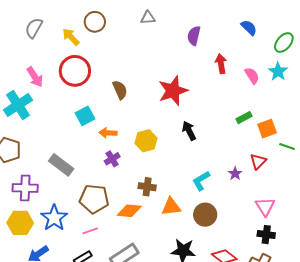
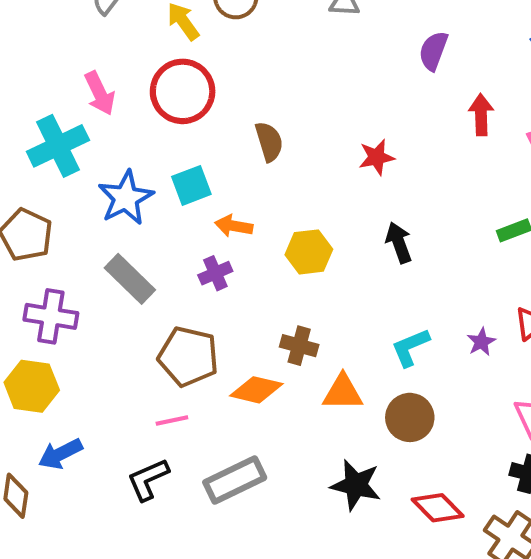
red star: (173, 91) -> (377, 157), size x0.6
purple cross: (112, 159) -> (215, 273), moved
blue star: (54, 218) -> (126, 198), moved

